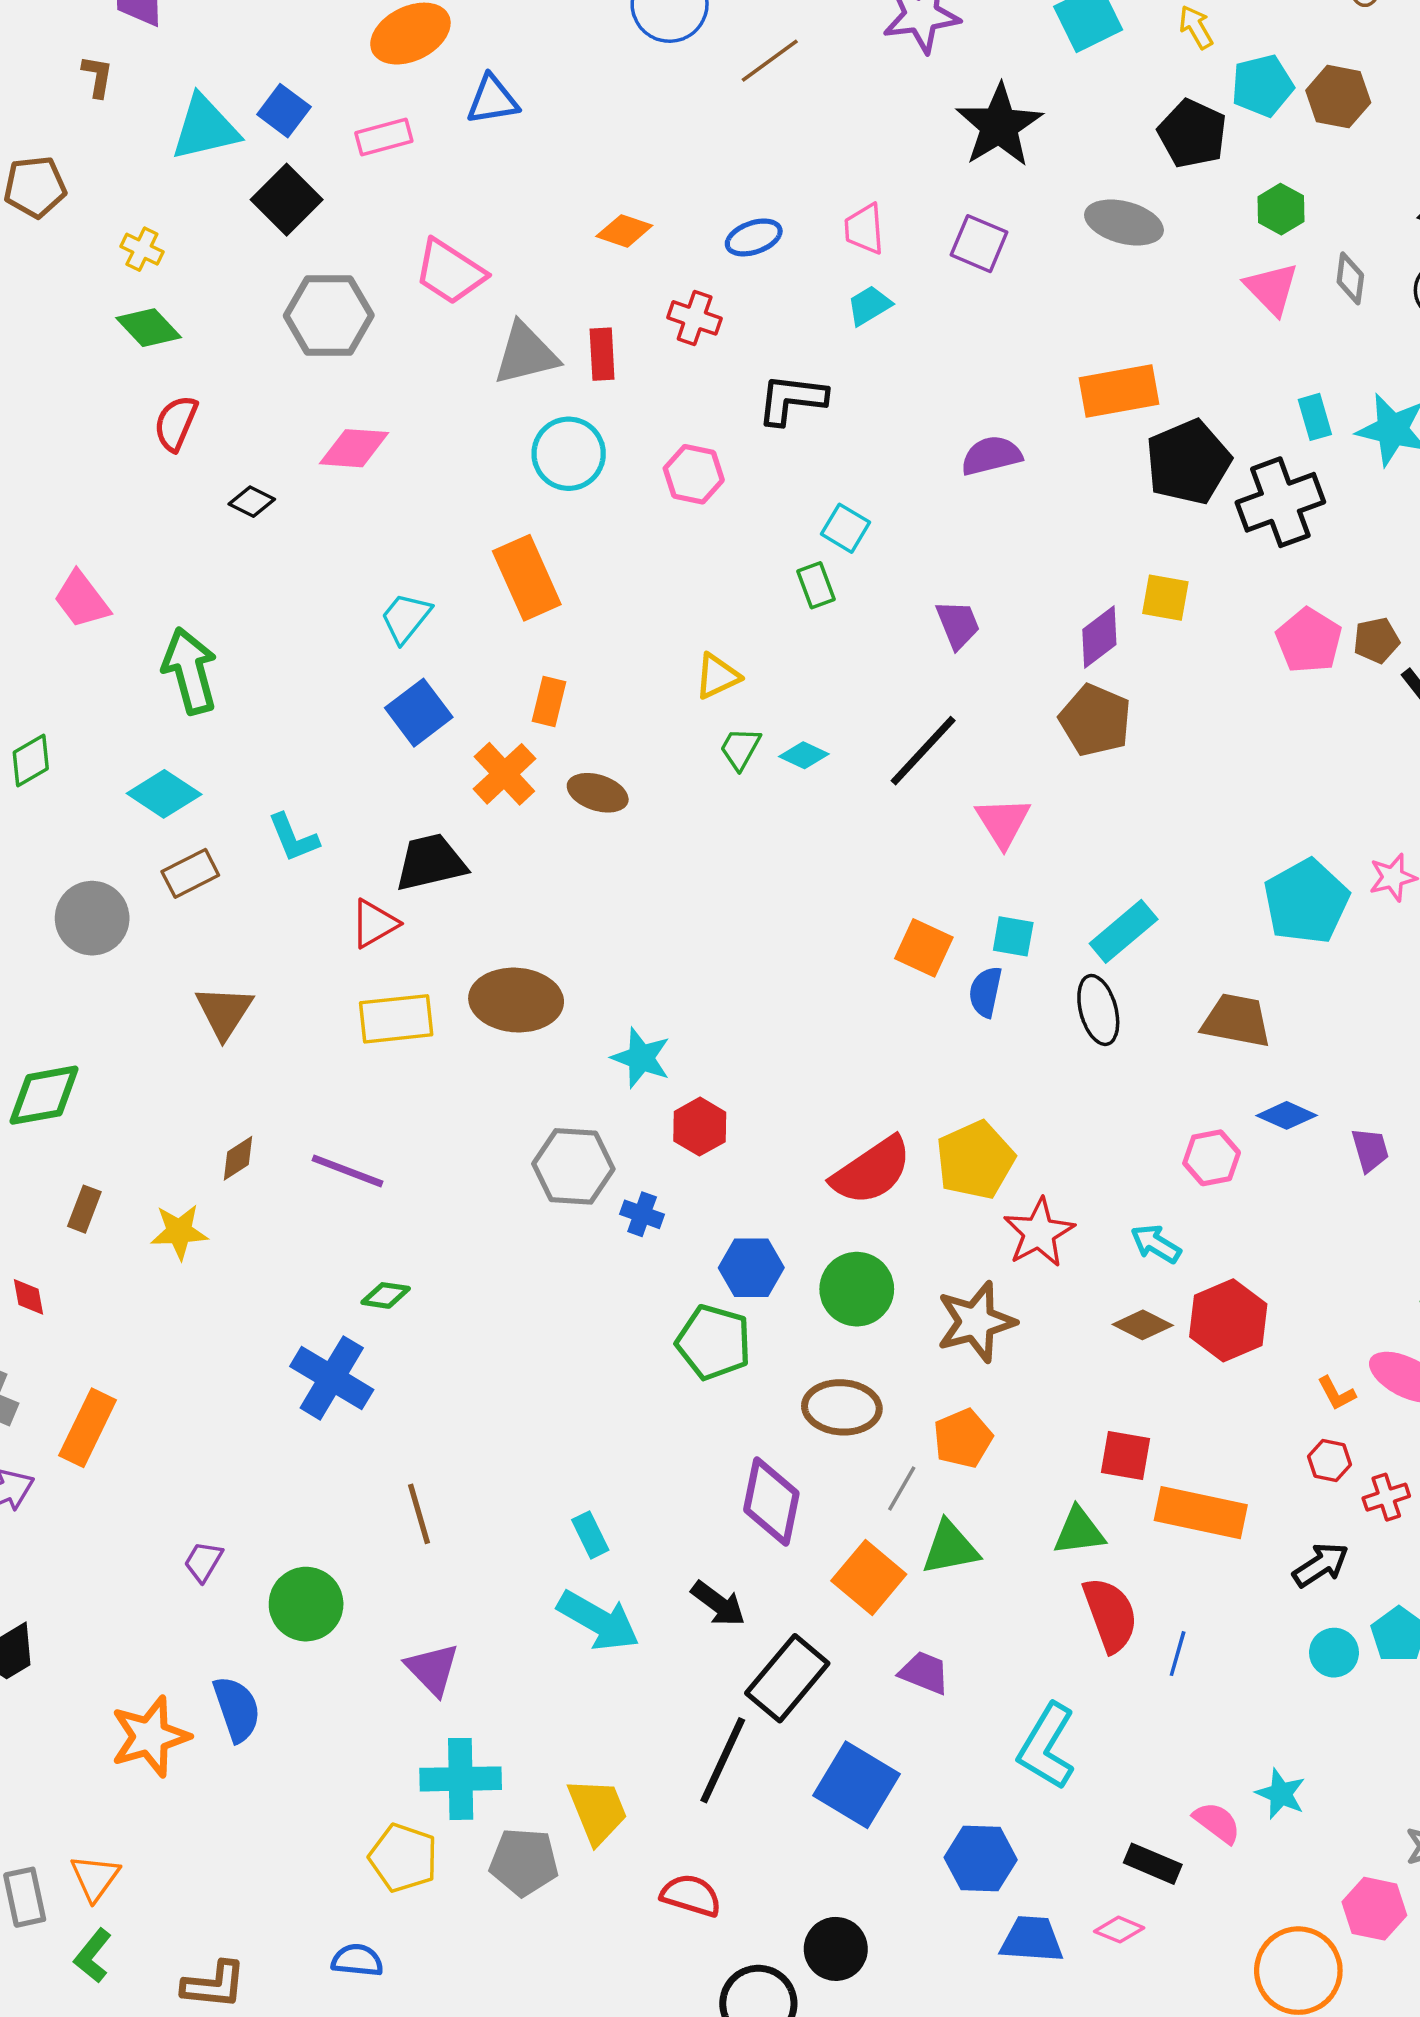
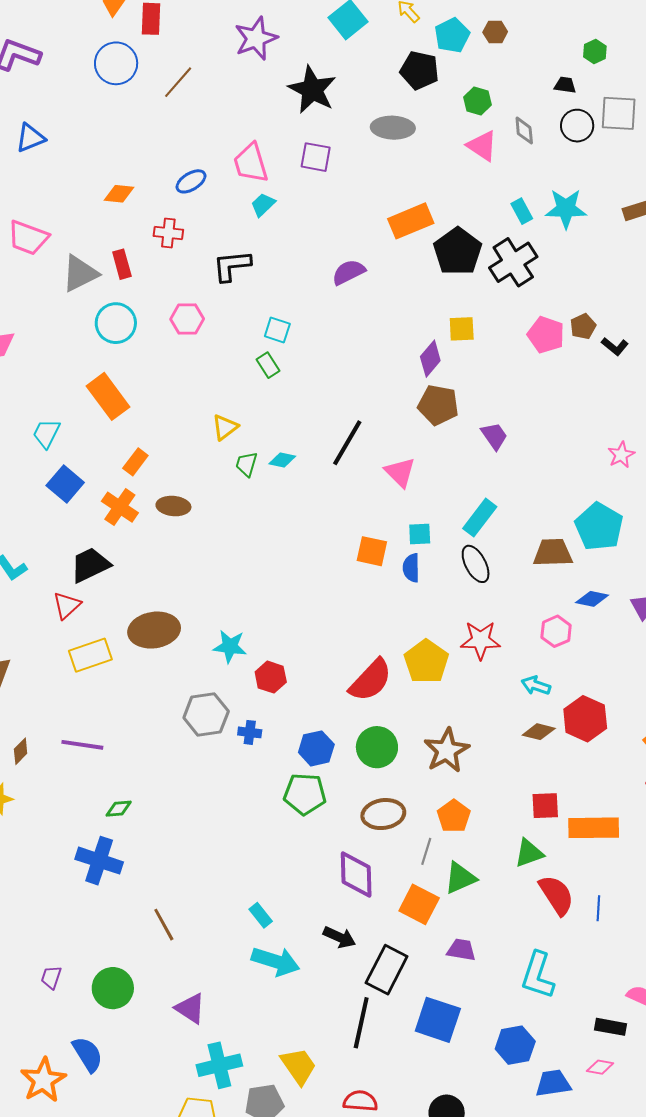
brown hexagon: (1338, 97) -> (495, 32), size x0.7
pink trapezoid: (864, 229) -> (251, 163), size x1.4
purple trapezoid: (958, 624) -> (494, 436), moved
orange rectangle: (549, 701) -> (135, 462), turned 36
cyan pentagon: (1306, 901) -> (599, 527), moved
red star: (1039, 1233) -> (480, 640), moved, turned -30

